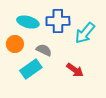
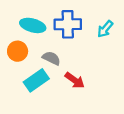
cyan arrow: (85, 33) -> (105, 29), moved, size x0.7
red arrow: (75, 70) -> (75, 80), moved

